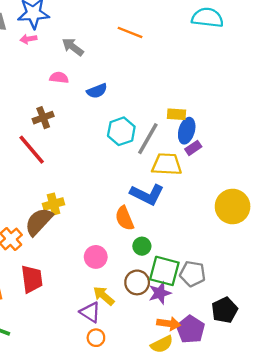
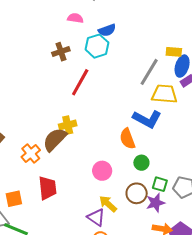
cyan hexagon: (121, 131) -> (97, 46), moved
red line: (32, 150) -> (80, 82), moved, turned 68
green square: (164, 271) -> (160, 184), size x0.6

